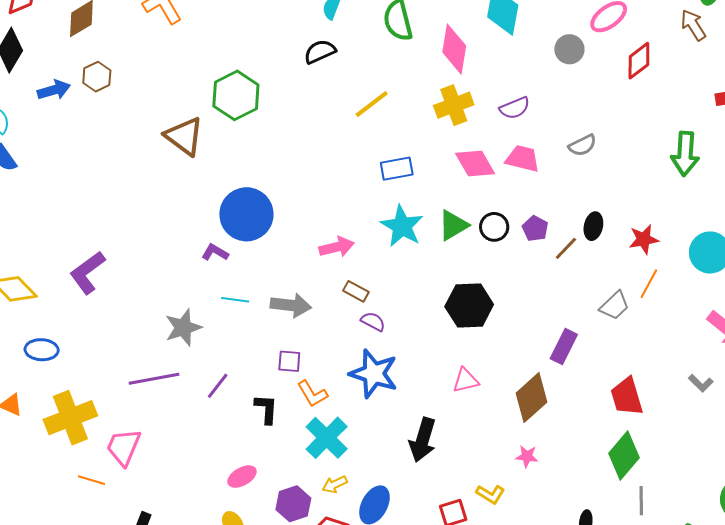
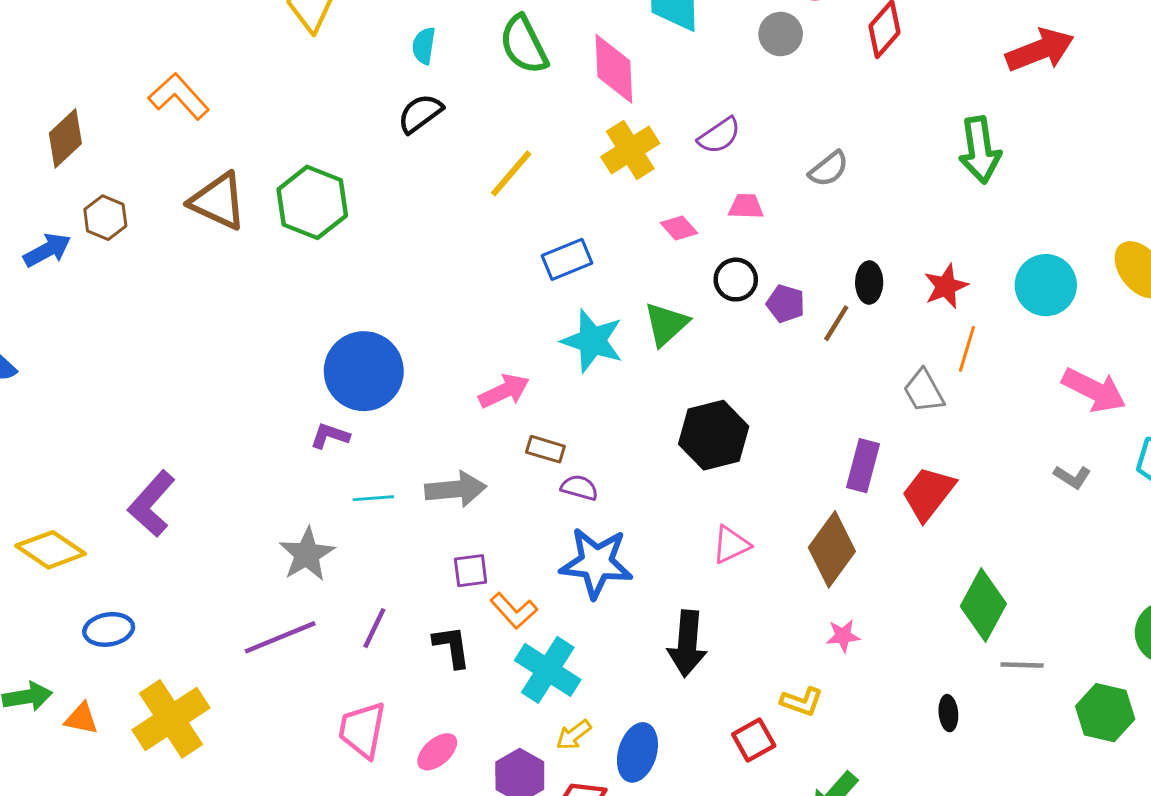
brown triangle: (184, 136) -> (218, 201), moved
pink trapezoid: (523, 159) -> (746, 206), size x0.7
pink diamond: (475, 164) -> (679, 228), size x0.6
black circle: (494, 227) -> (736, 280), moved
gray trapezoid: (614, 306) -> (924, 391), turned 116
red trapezoid: (627, 397) -> (928, 493), moved, turned 66
pink trapezoid: (124, 447) -> (362, 730), moved
gray line: (641, 501) -> (1022, 665), turned -76

